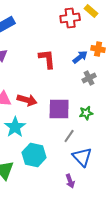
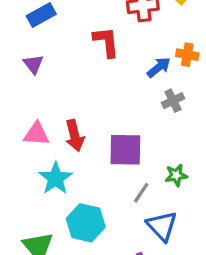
red L-shape: (47, 59) -> (106, 42), moved
red arrow: (27, 100) -> (75, 136), turned 60
green star: (86, 113) -> (176, 175), moved

